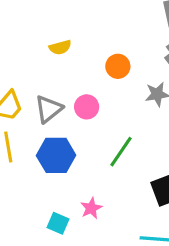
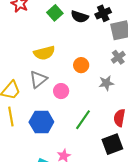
yellow semicircle: (60, 47) -> (44, 53), size x1.5
gray triangle: (49, 109) -> (38, 79), moved

